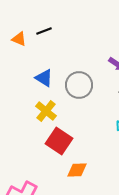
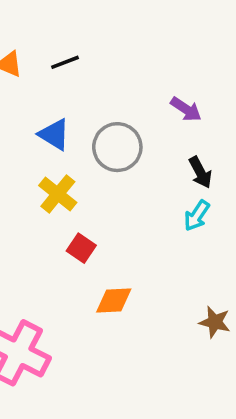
black line: (44, 31) -> (65, 62), moved
red square: (59, 141) -> (81, 248), size x0.6

